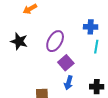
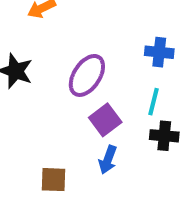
cyan line: (96, 47) -> (154, 102), moved
black cross: (97, 87) -> (164, 136), moved

